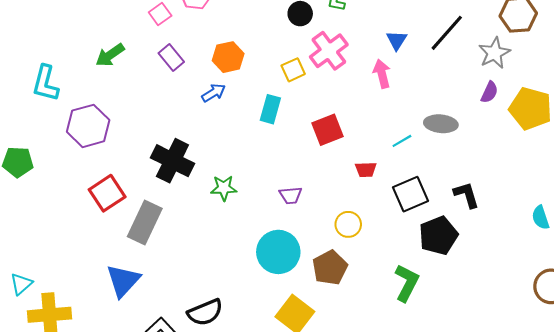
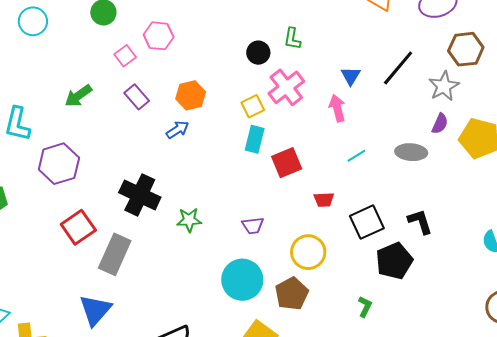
cyan rectangle: (270, 109) -> (255, 139), moved
gray ellipse: (441, 124) -> (411, 152), moved
cyan line: (402, 141) -> (356, 156), moved
yellow circle: (348, 224) -> (308, 252), size x1.4
green L-shape: (407, 283) -> (365, 307), size x0.6

